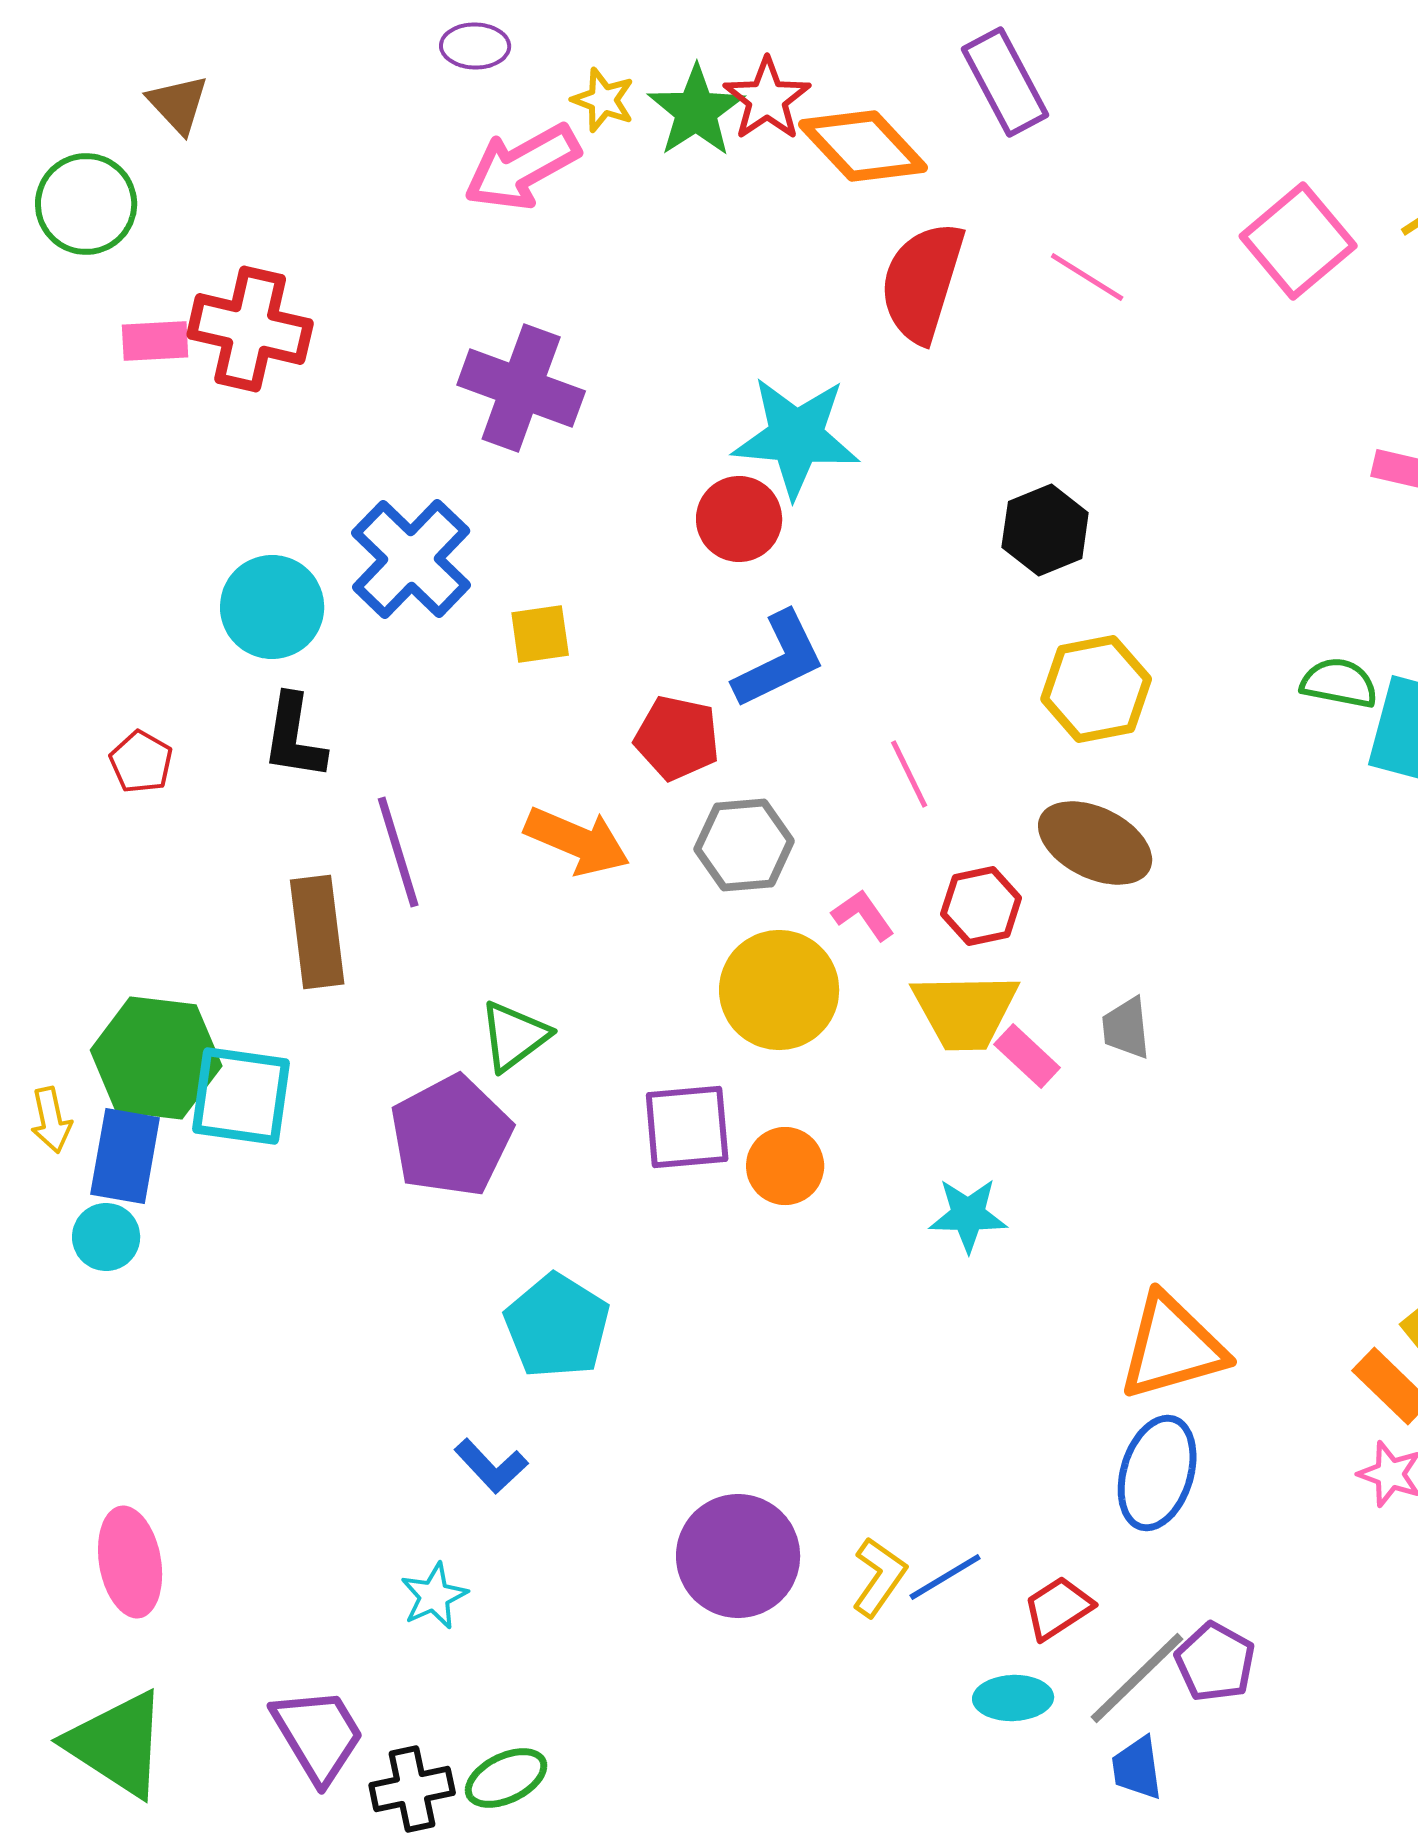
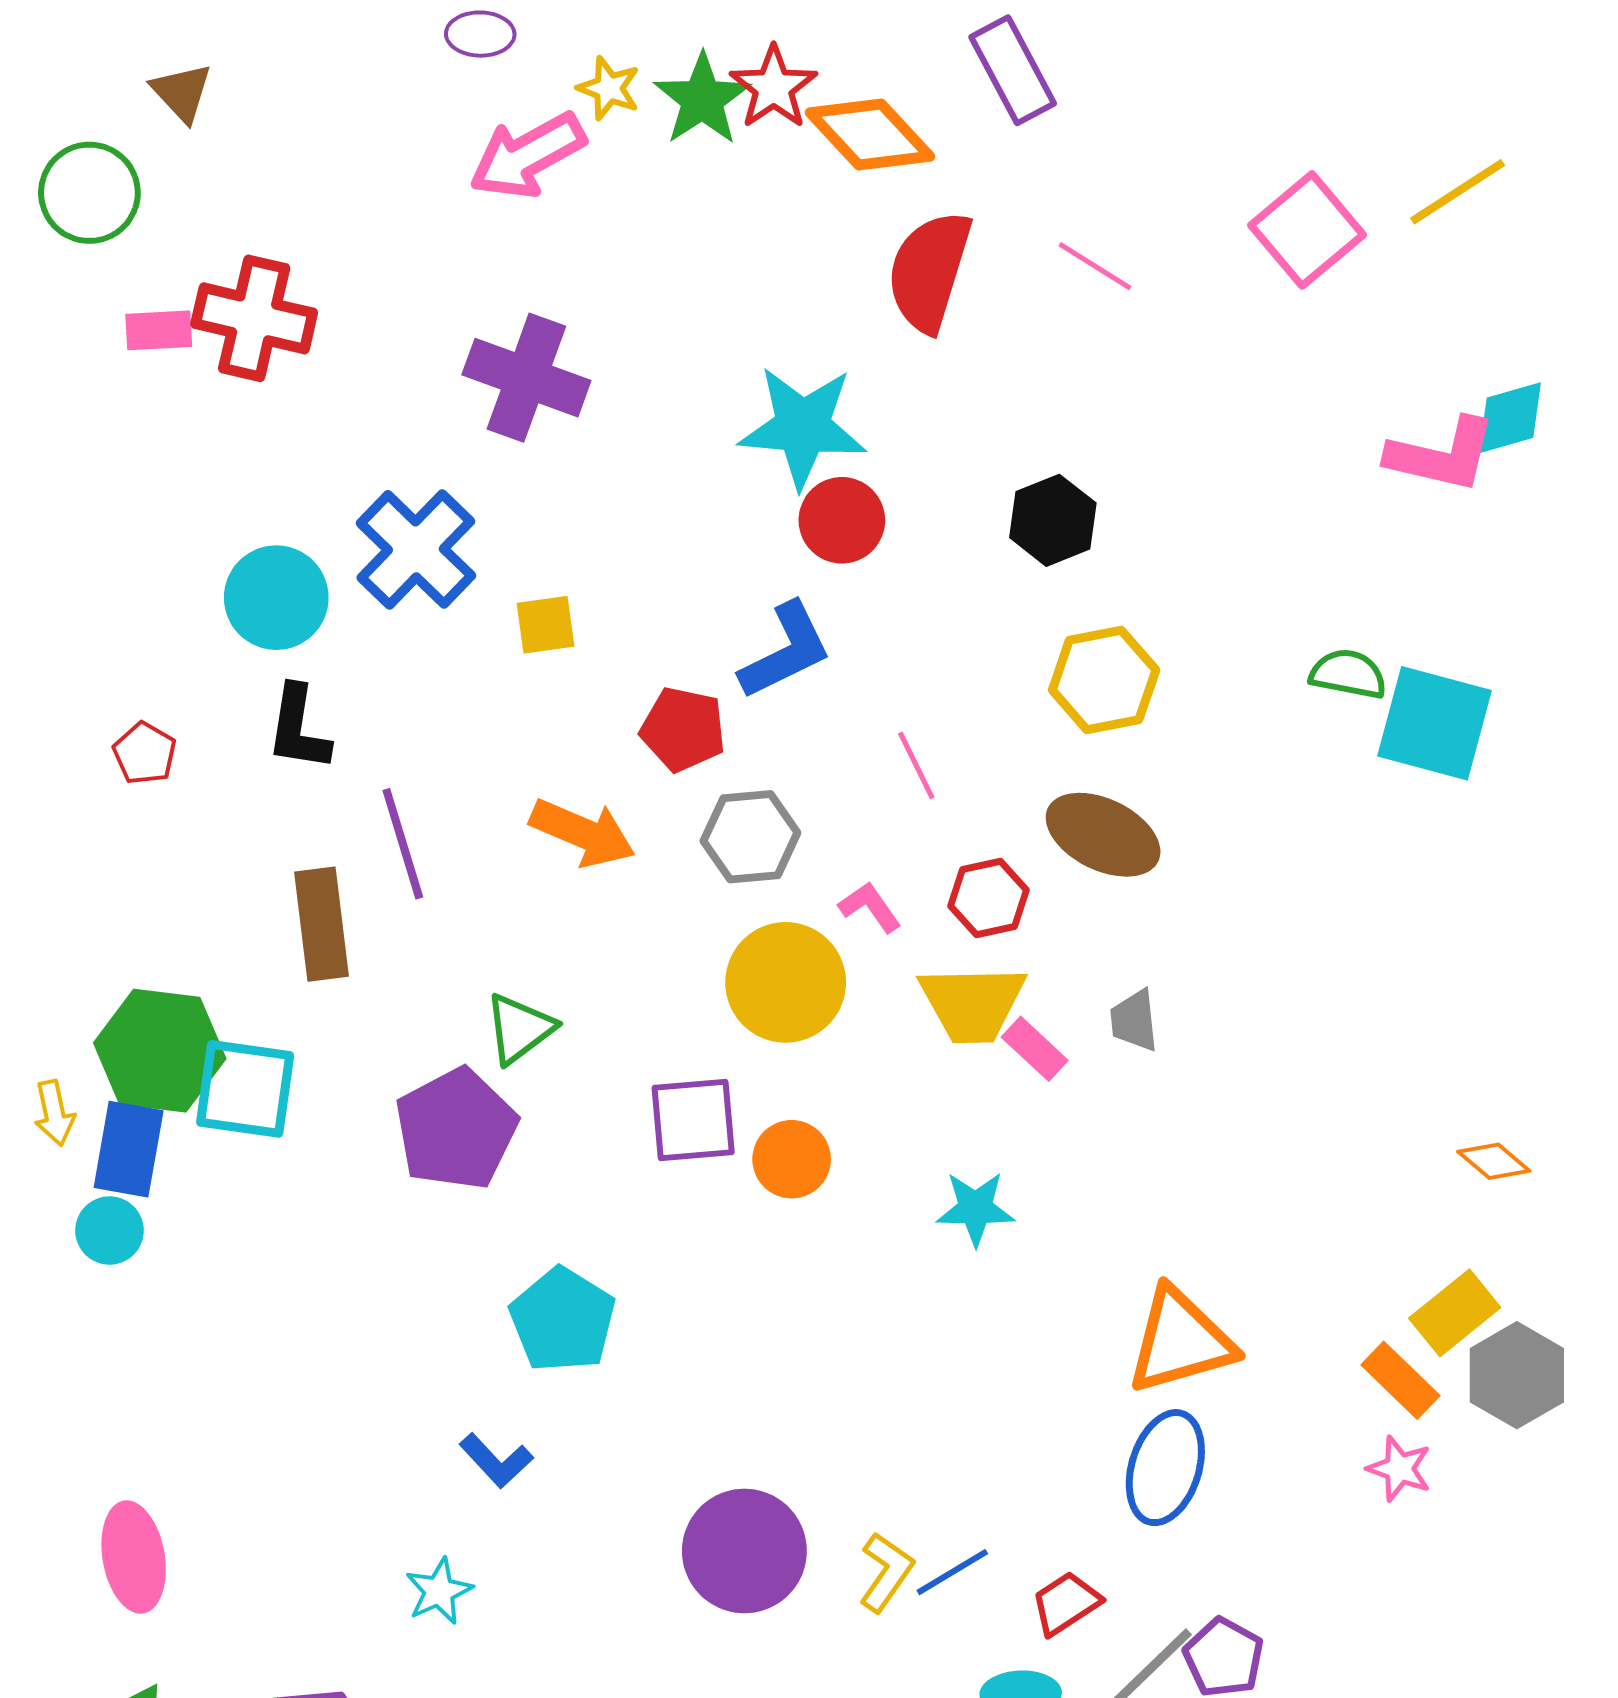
red circle: (739, 519) -> (842, 520), moved

